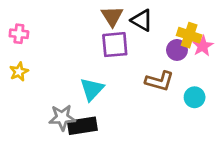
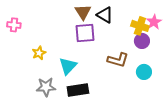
pink star: (203, 46) -> (154, 22), moved
purple circle: (177, 50) -> (142, 41), moved
yellow star: (19, 72) -> (39, 53), moved
black rectangle: (82, 126) -> (78, 90), moved

